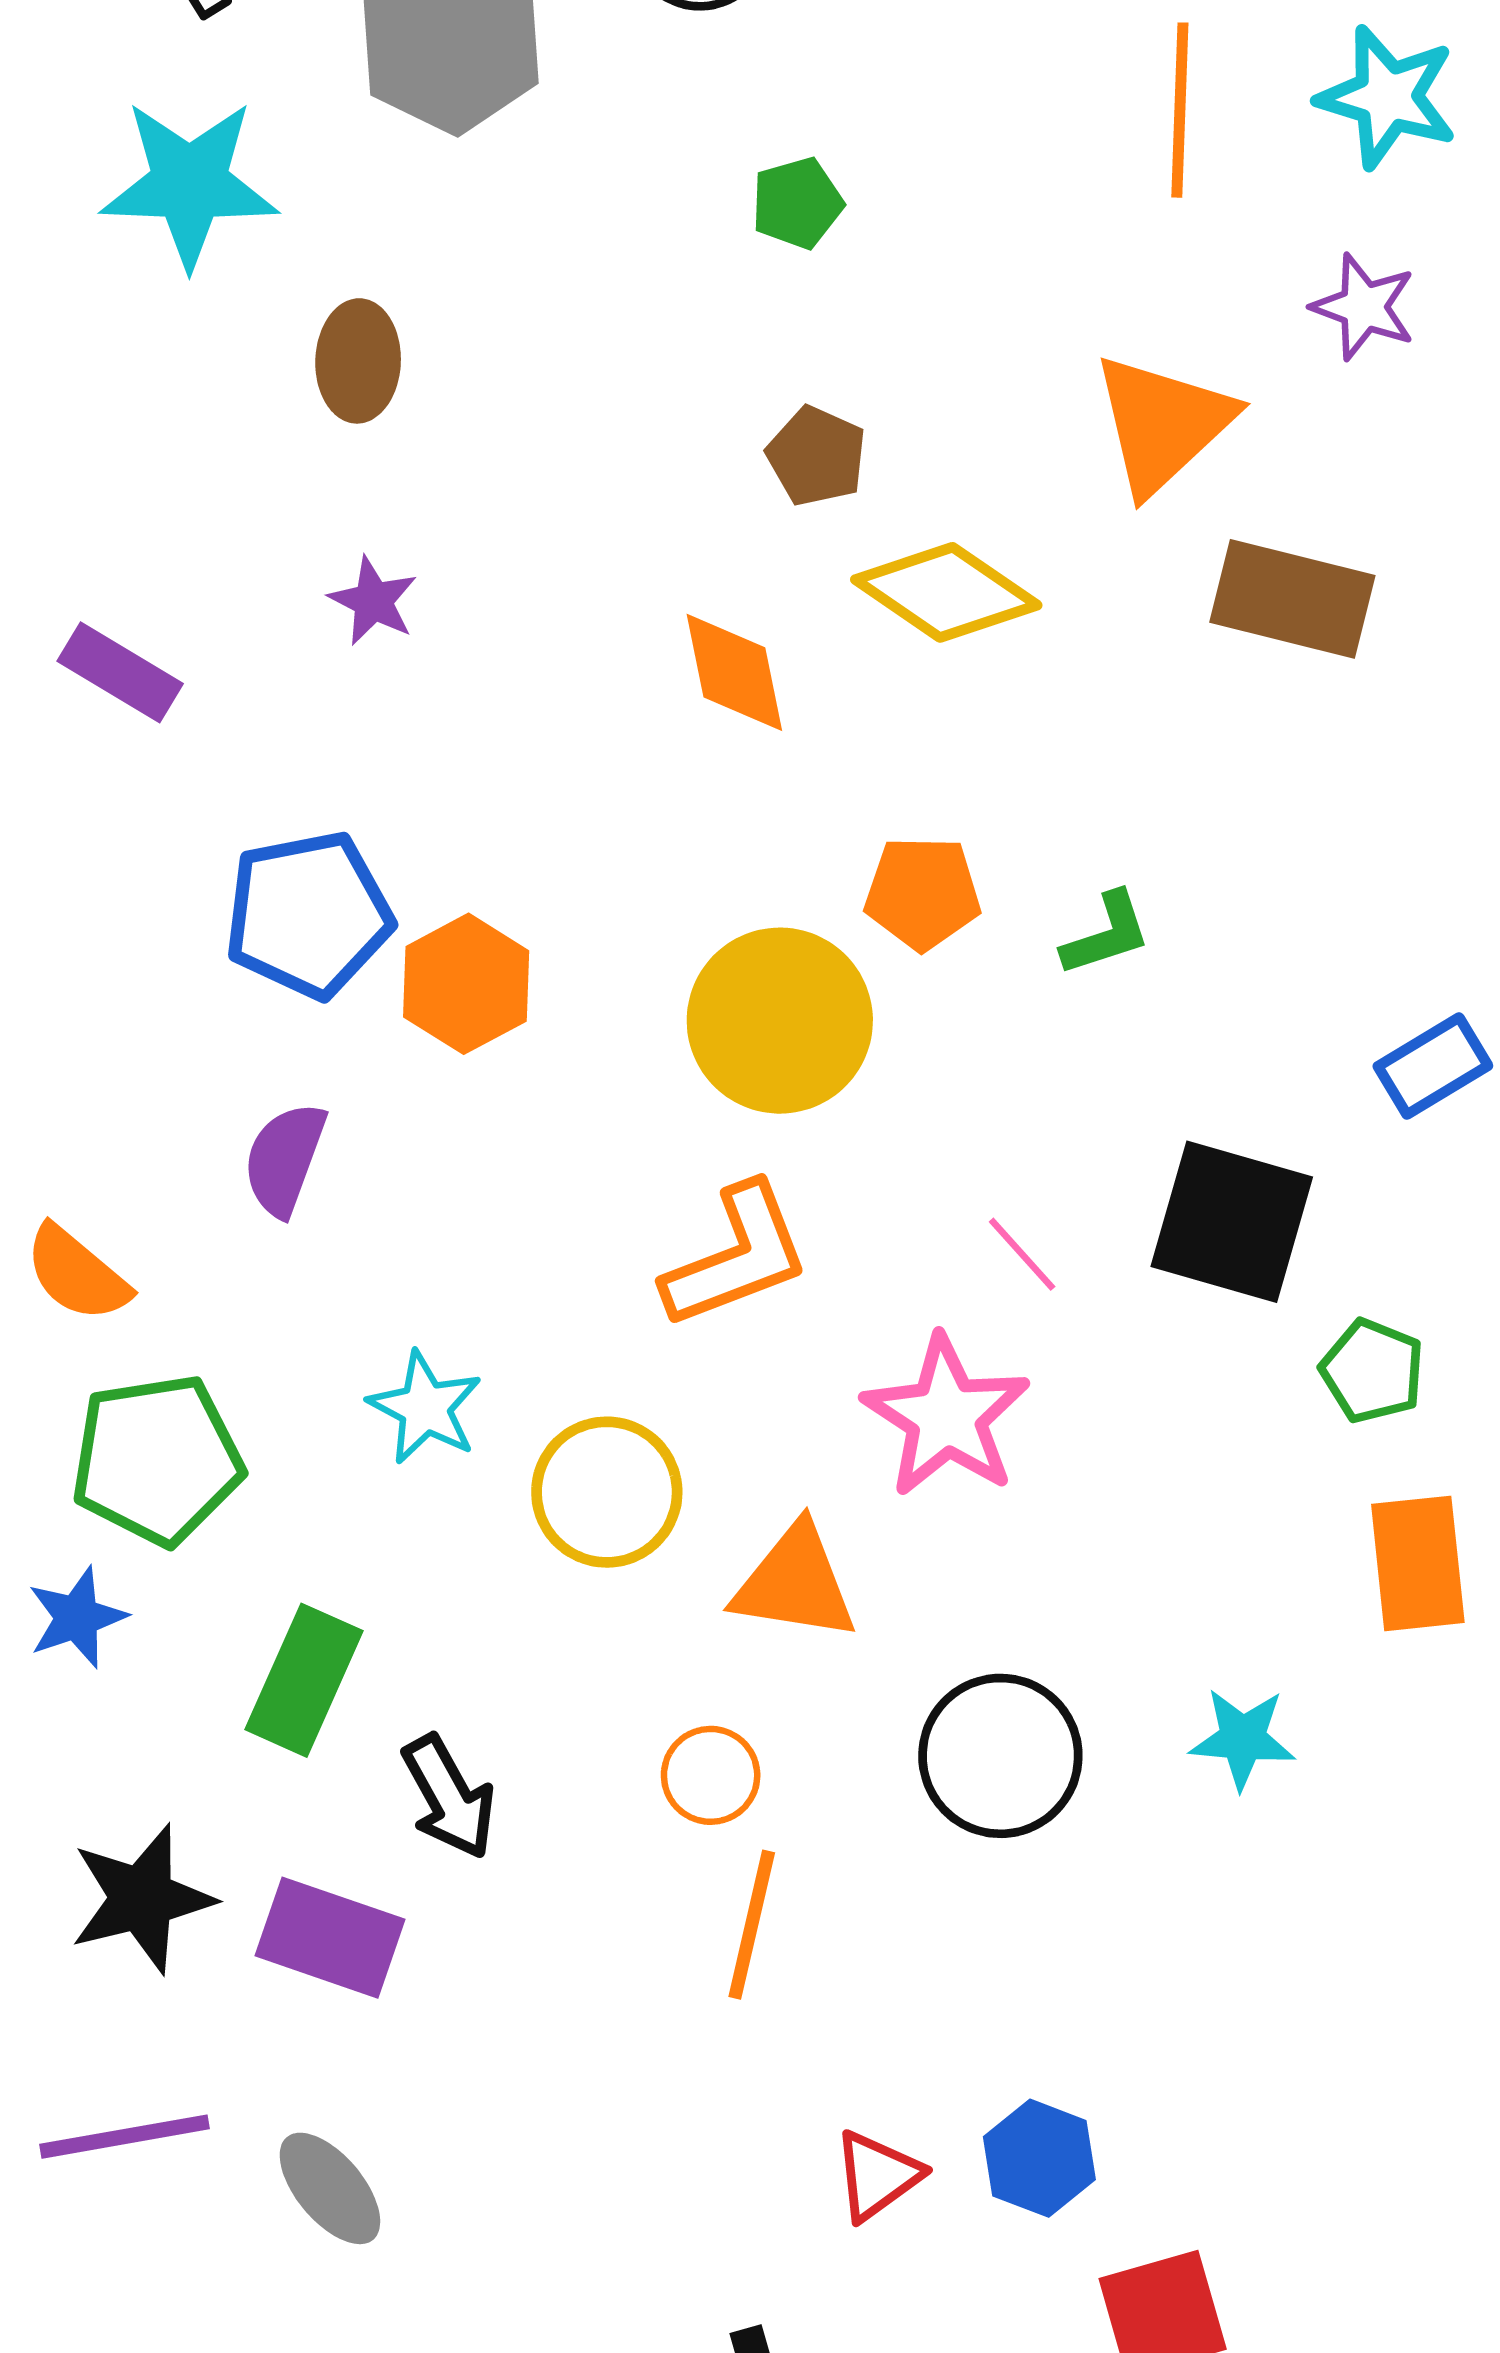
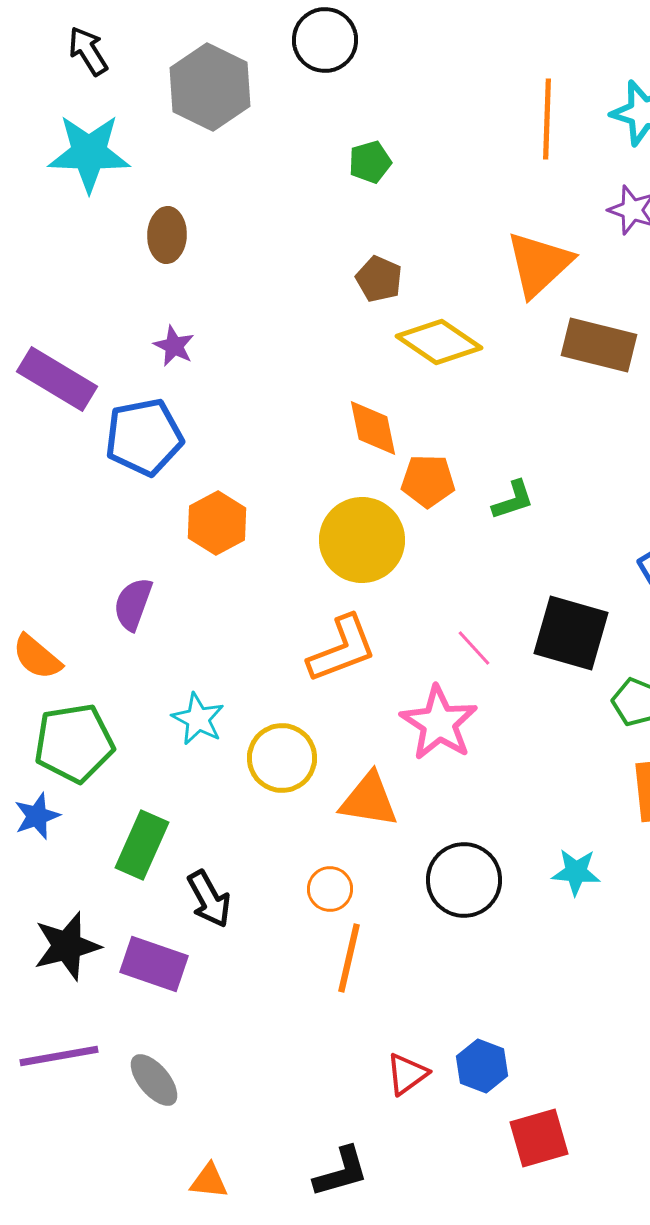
purple rectangle: (120, 672) -> (57, 379), size x1.4
orange diamond: (734, 672) -> (373, 428), moved
blue pentagon: (308, 915) -> (144, 437), moved

